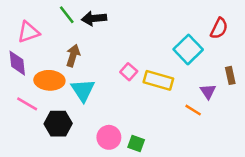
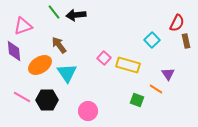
cyan square: (188, 49) -> (152, 40), size x0.7
brown arrow: (73, 56) -> (59, 45), turned -54
brown rectangle: (230, 75) -> (186, 41), moved
orange ellipse: (49, 80) -> (40, 65), turned -35
pink line: (27, 104) -> (22, 97), moved
green square: (136, 144) -> (137, 100), moved

